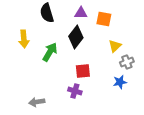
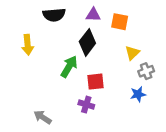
black semicircle: (47, 13) -> (54, 15), turned -78
green arrow: (50, 52) -> (69, 67), moved
gray arrow: (37, 102) -> (43, 117), turned 42

